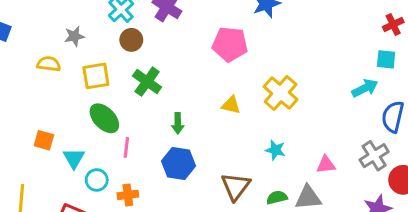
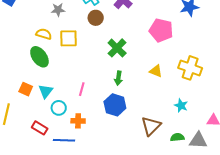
yellow semicircle: (49, 64) -> (44, 34), moved
green cross: (147, 82) -> (117, 48), moved
yellow cross: (281, 93) -> (190, 68), turned -30
green ellipse: (104, 118) -> (39, 57), moved
orange square: (44, 140) -> (26, 89), moved

